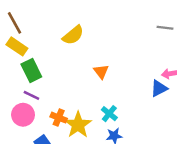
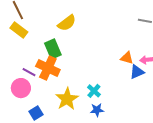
green rectangle: (31, 71) -> (53, 49), moved
orange triangle: (101, 71) -> (127, 58), moved, turned -40
orange cross: (59, 118) -> (48, 68), moved, size x1.6

